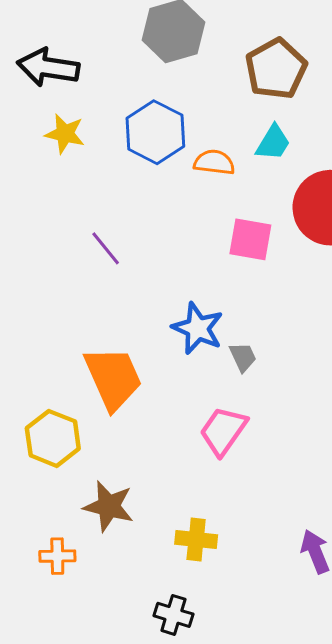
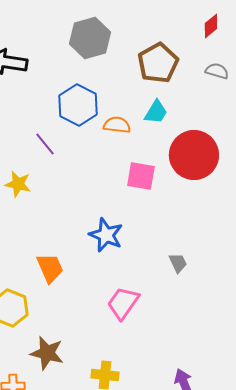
yellow star: (65, 134) -> (18, 184), moved
purple line: (106, 248) -> (45, 144), moved
gray trapezoid: (243, 357) -> (178, 263), moved
orange trapezoid: (113, 378) -> (50, 268), size x0.7

